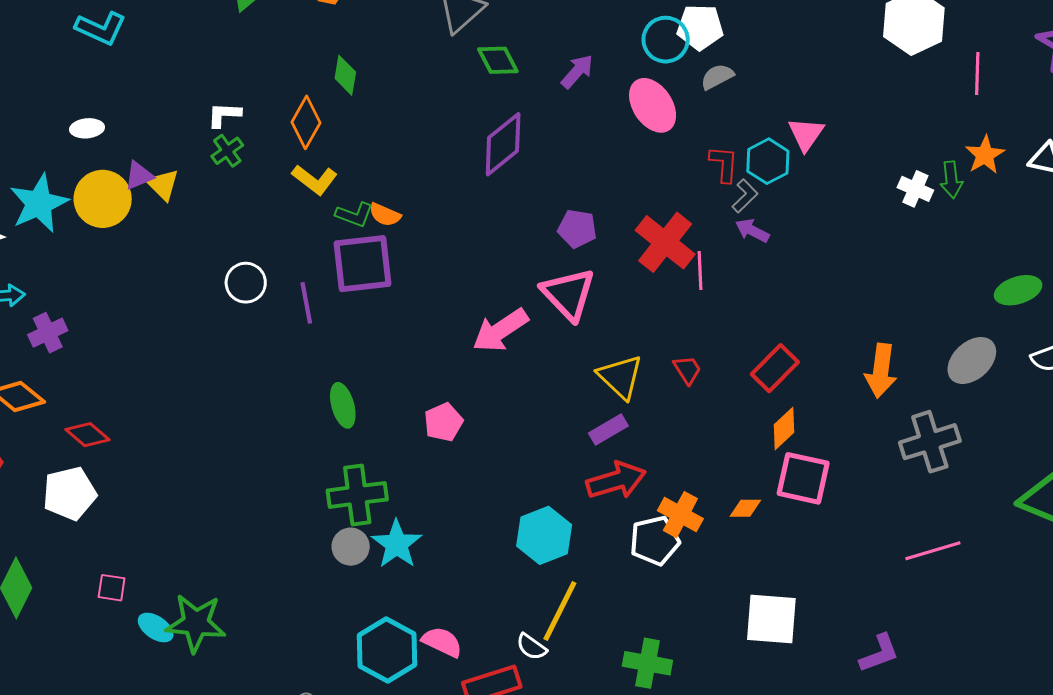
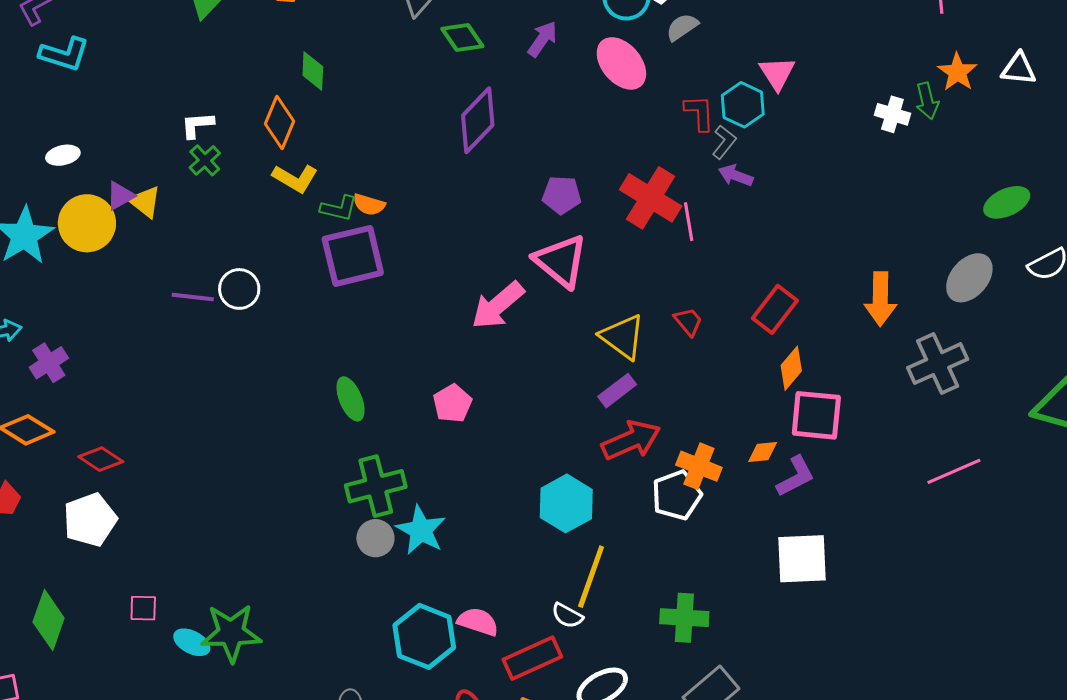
purple line: (306, 303) -> (193, 297), moved, turned -66
purple L-shape: (879, 653) -> (796, 476), moved

